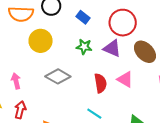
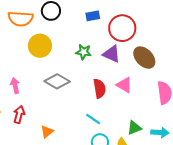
blue rectangle: (83, 17) -> (93, 16), moved, turned -48

